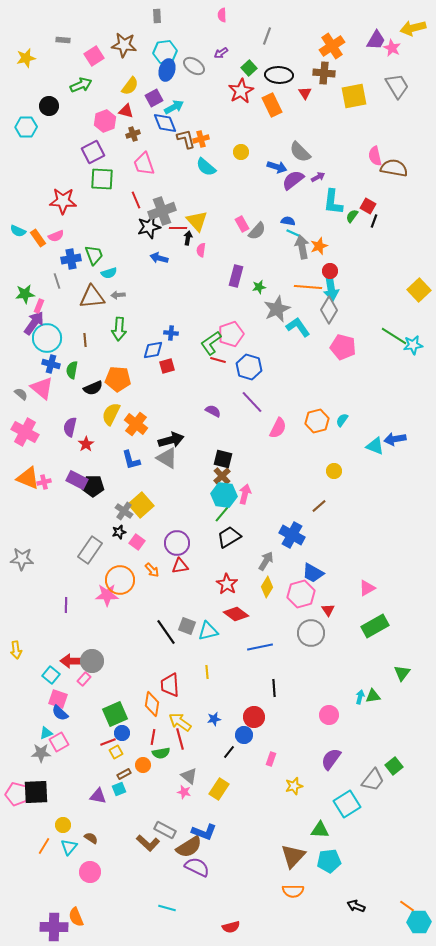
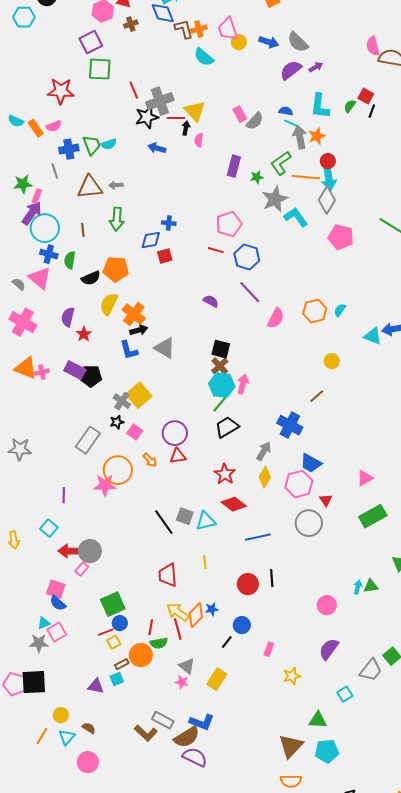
pink trapezoid: (144, 164) -> (228, 29), moved
blue arrow: (277, 167) -> (269, 42), moved
cyan L-shape: (333, 202) -> (320, 106), moved
cyan semicircle: (109, 273) -> (109, 144), moved
green L-shape: (211, 343) -> (281, 163), moved
black arrow: (171, 440) -> (139, 330), moved, size x0.7
cyan square: (51, 675) -> (49, 528), moved
orange diamond: (152, 704) -> (196, 615), moved, turned 35
red circle: (254, 717) -> (248, 584), moved
orange circle: (143, 765) -> (141, 655), size x1.5
cyan square: (347, 804) -> (345, 694), size x0.6

